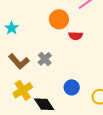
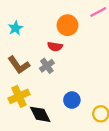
red semicircle: (76, 36) -> (55, 47), moved

